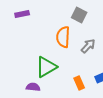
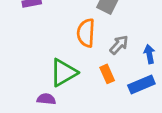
orange rectangle: (79, 83) -> (107, 74), moved

